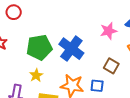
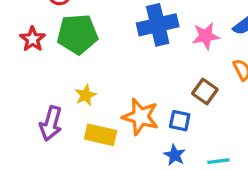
green pentagon: (39, 47) -> (77, 34), moved
blue cross: (71, 49) -> (158, 25), moved, turned 35

